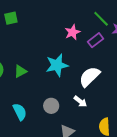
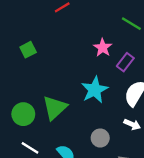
purple rectangle: (96, 40) -> (125, 62), moved
green triangle: (20, 71) -> (55, 108), size x1.6

